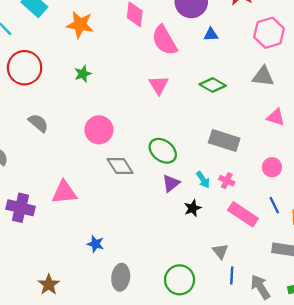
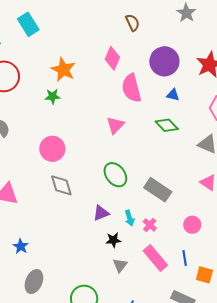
orange star: (80, 25) -> (63, 70), moved
green diamond: (213, 85) -> (167, 125), moved
green ellipse: (163, 151) -> (115, 175), moved
gray triangle: (220, 251) -> (120, 265), moved

